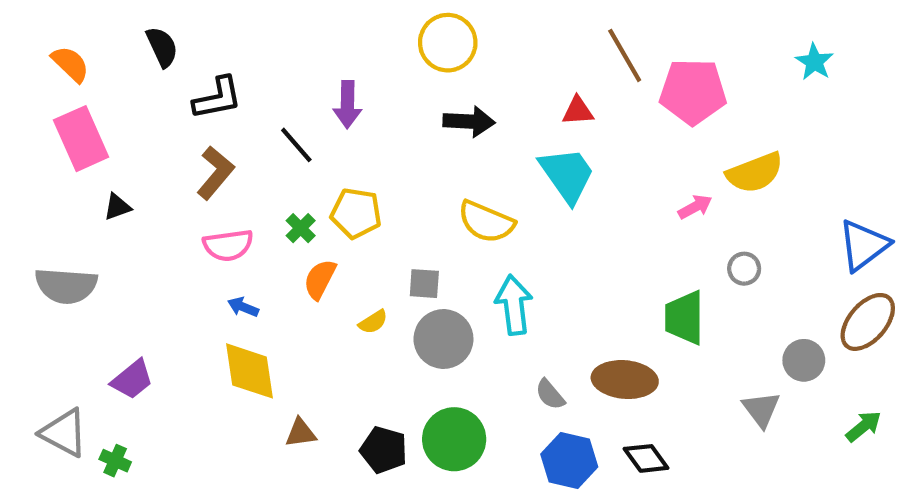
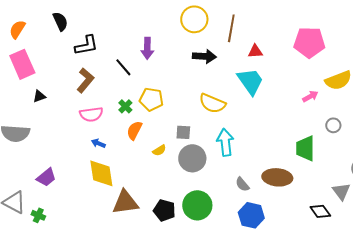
brown line: (625, 55) -> (231, 28), moved, turned 40
orange semicircle: (70, 64) -> (17, 29), turned -102
brown triangle: (301, 433) -> (125, 202), size x1.8
black diamond: (646, 458) -> (320, 211), moved

